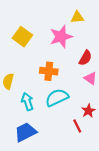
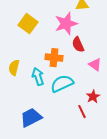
red semicircle: (85, 58) -> (78, 45), moved, turned 126
cyan arrow: (27, 102) -> (38, 77), moved

